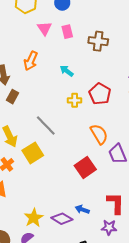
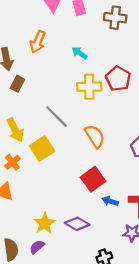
yellow cross: (75, 100) -> (89, 87), size x1.5
orange semicircle: (99, 134) -> (95, 136), moved
red square: (85, 168) -> (93, 179), moved
blue arrow: (82, 210) -> (110, 201), moved

